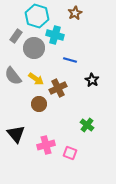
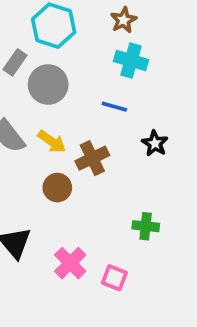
cyan cross: (55, 35) -> (131, 61), moved
green cross: (87, 125) -> (146, 226), turned -32
pink cross: (46, 145) -> (70, 263), turned -30

